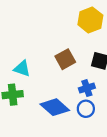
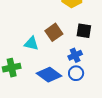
cyan triangle: (22, 69) -> (31, 44), moved

